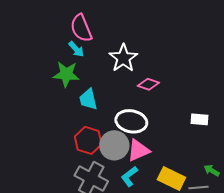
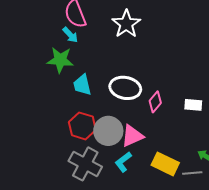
white star: (123, 58) -> (126, 24), moved
pink diamond: (148, 84) -> (155, 102), moved, turned -70
white ellipse: (131, 121) -> (125, 88), moved

